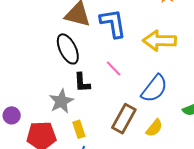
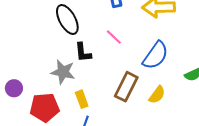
gray star: (61, 101) -> (63, 72), turned -30

